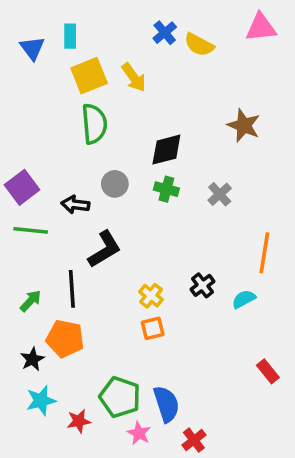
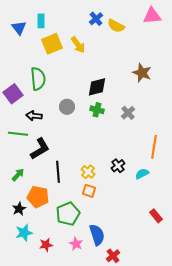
green semicircle: (94, 124) -> (38, 79), moved
purple square: (22, 187) -> (13, 94), moved
black arrow: (75, 205) -> (34, 116), moved
black L-shape: (105, 249) -> (40, 149), moved
black line: (72, 289) -> (58, 172), moved
orange square: (153, 328) -> (89, 191), turned 32
green pentagon: (120, 397) -> (68, 214), moved, turned 30
pink star: (139, 433) -> (76, 244), moved

